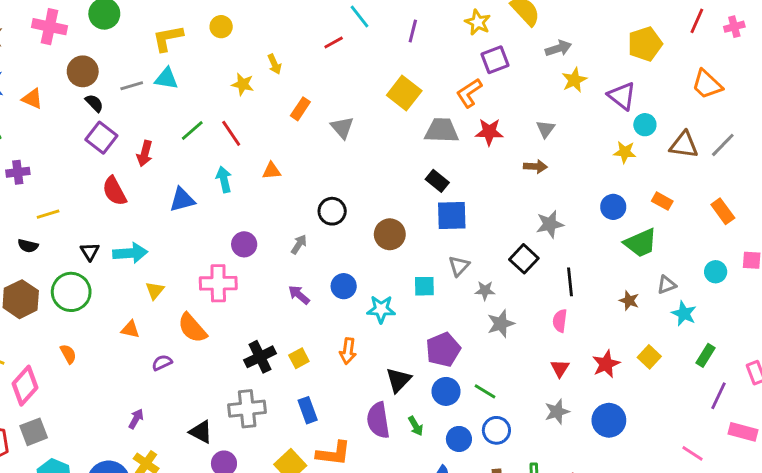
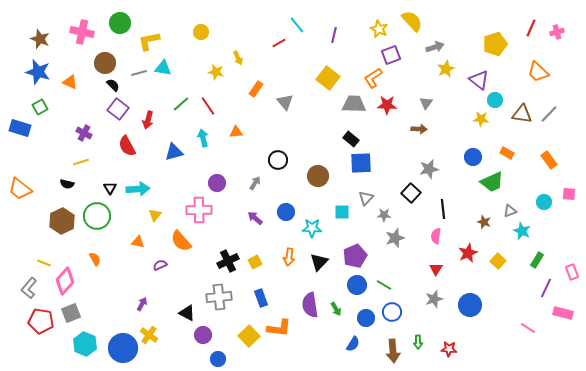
yellow L-shape: (168, 38) -> (149, 41), moved
purple cross: (18, 172) -> (84, 133), moved, turned 35
red star: (606, 364) -> (468, 253), moved
black triangle: (398, 380) -> (319, 262), moved

